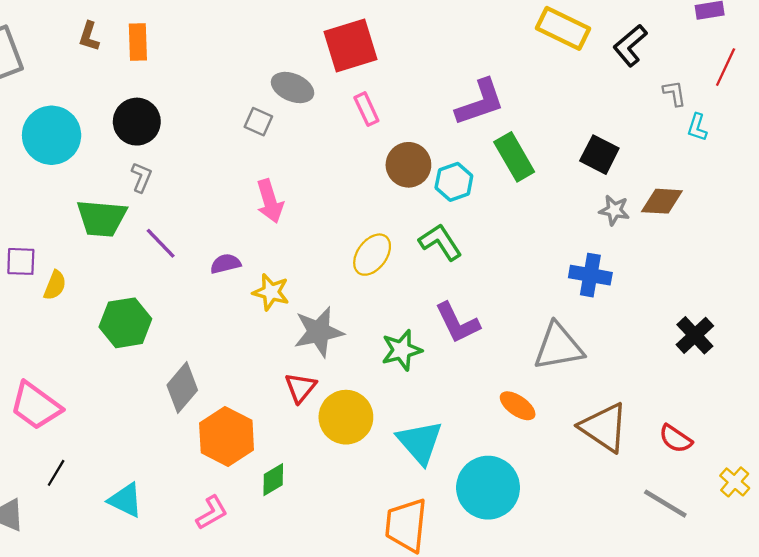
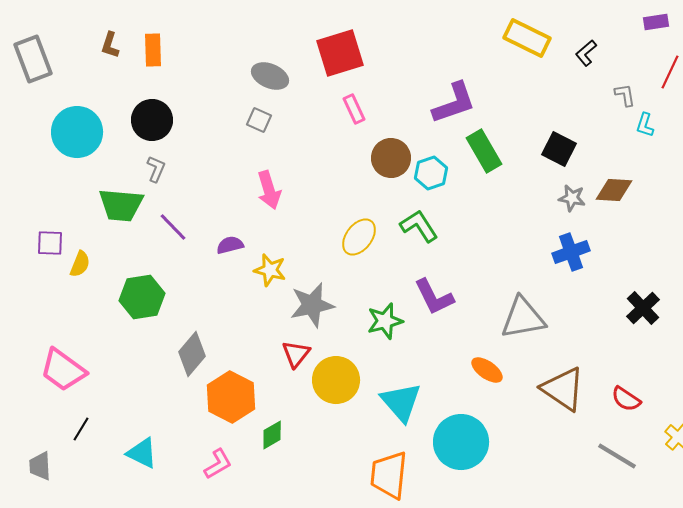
black L-shape: (630, 45) -> (586, 53), size x0.7
gray ellipse: (293, 88) -> (270, 76), moved
blue cross: (590, 275) -> (571, 252), moved, turned -30

